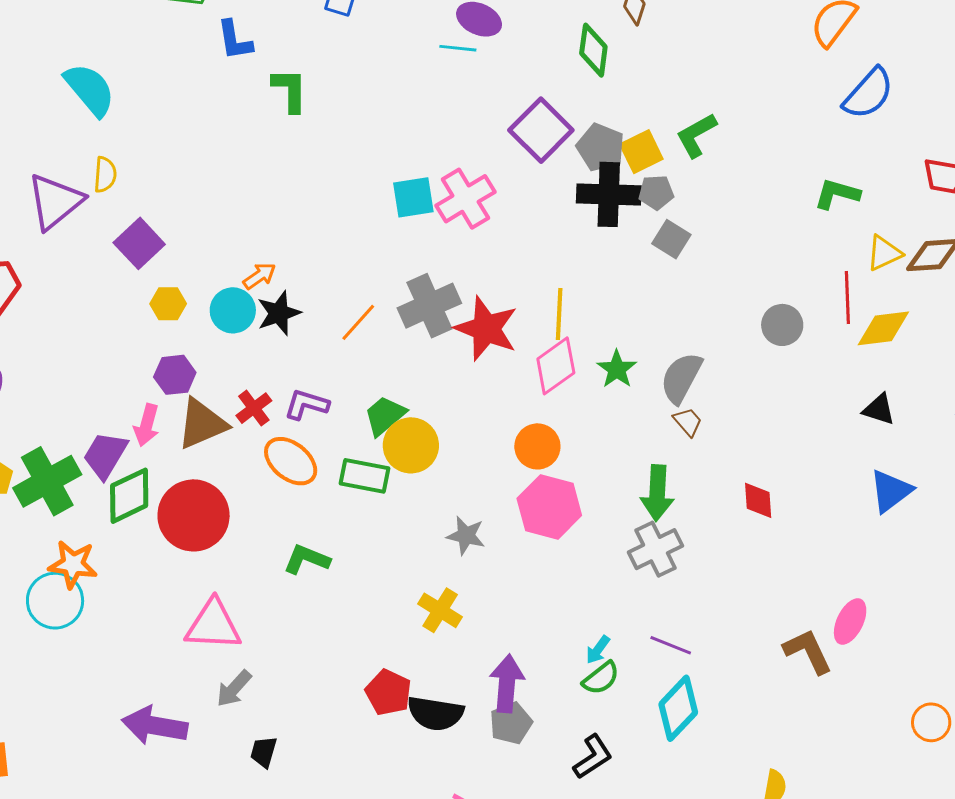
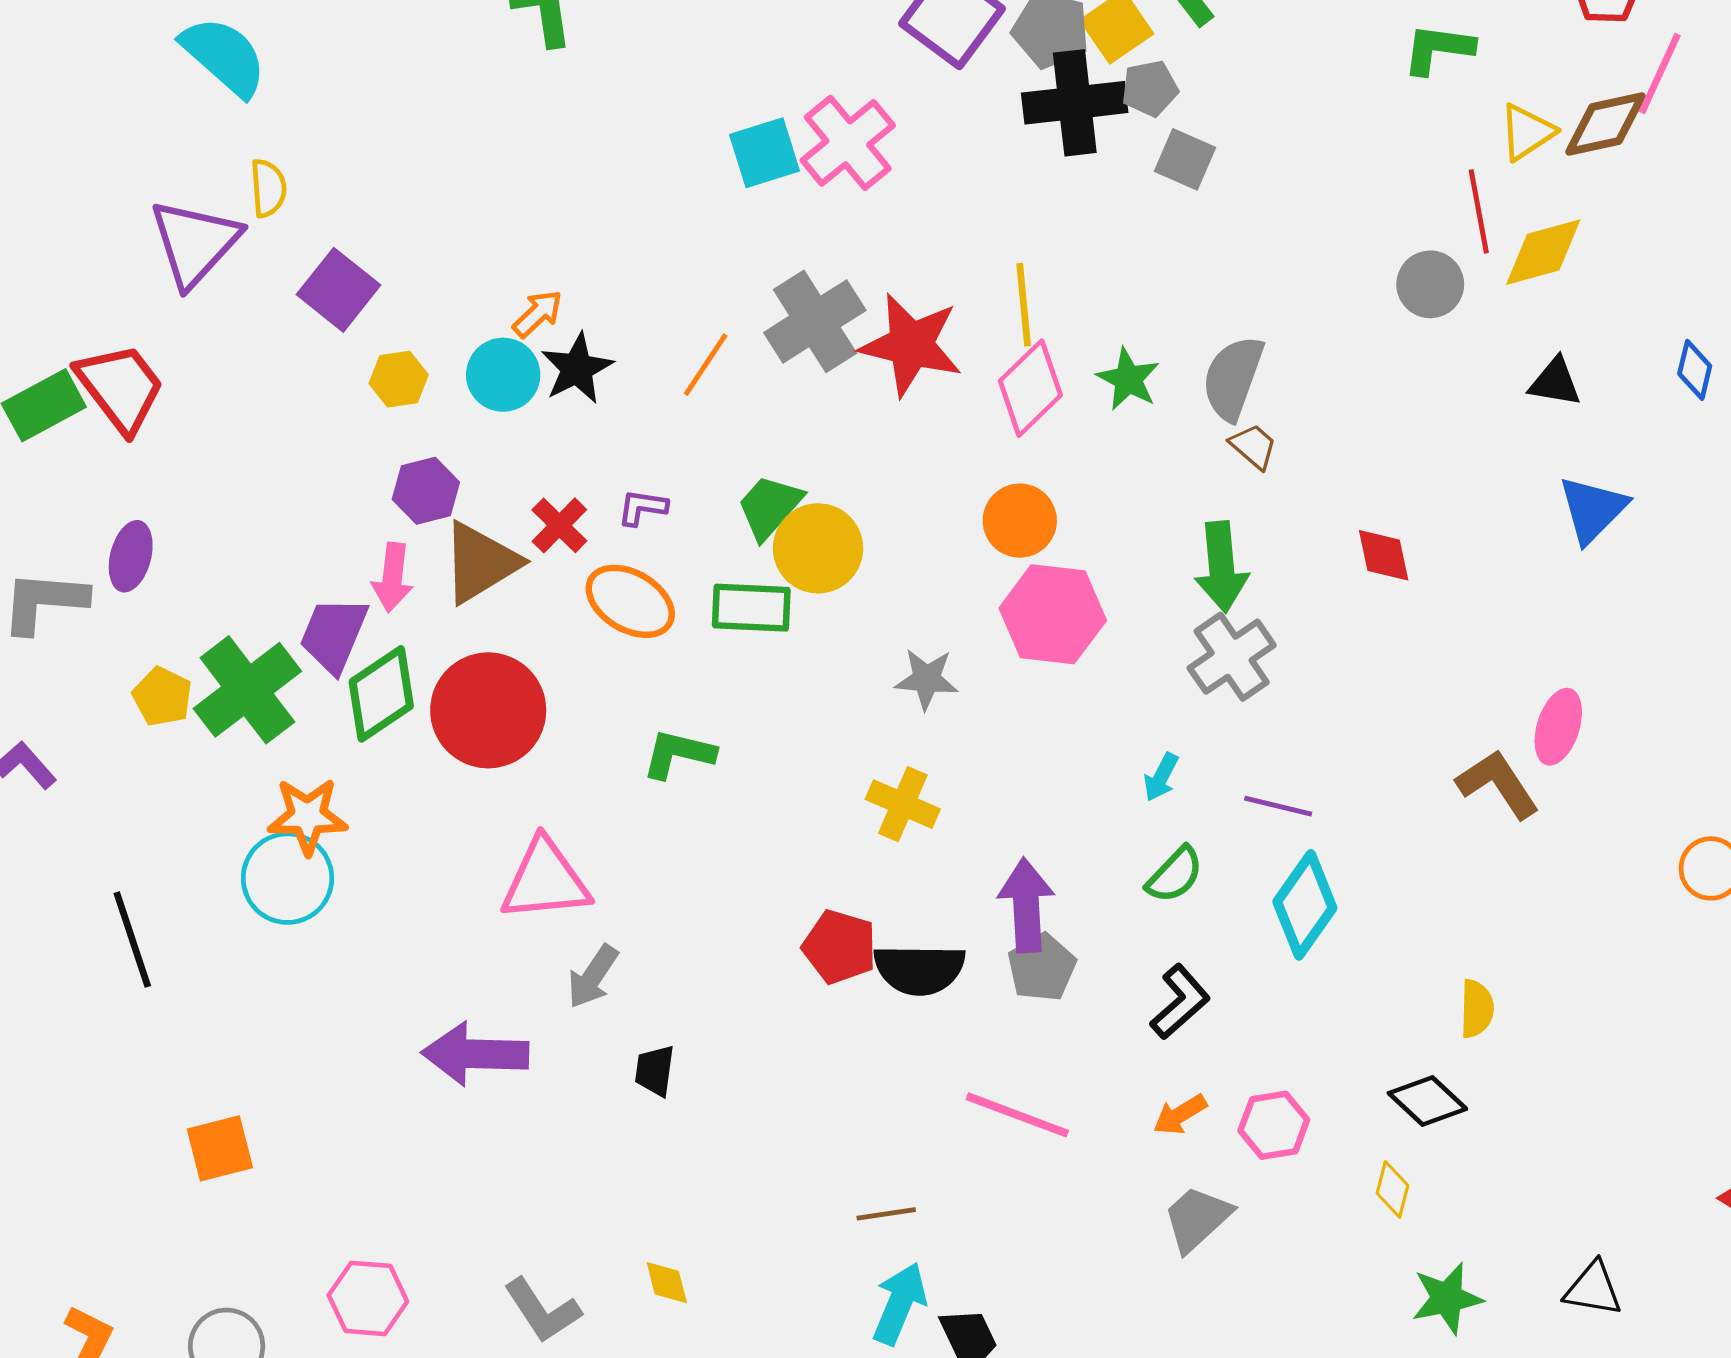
gray circle: (782, 325) -> (1430, 284), moved
purple L-shape: (307, 404) -> (642, 507), size x0.7
cyan arrow: (598, 650) -> (1161, 777), moved

